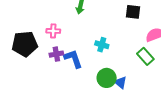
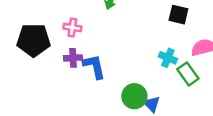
cyan cross: (102, 45) -> (168, 58), moved

